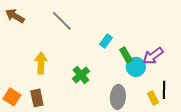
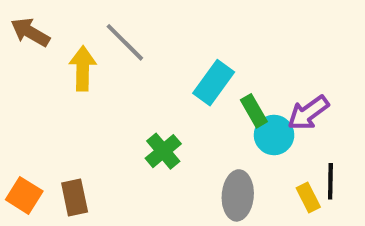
cyan rectangle: (106, 41) -> (214, 83), size x1.5
yellow arrow: (41, 63) -> (83, 69), moved

